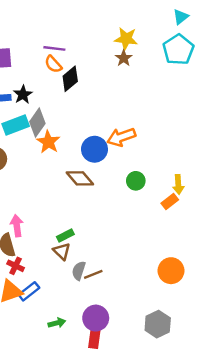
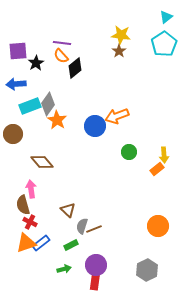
black star: (23, 95) -> (36, 63), moved
brown diamond: (80, 178) -> (42, 162), moved
green rectangle: (65, 235) -> (71, 245), moved

